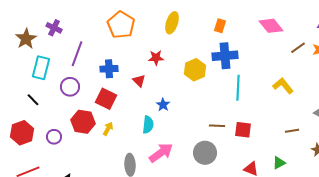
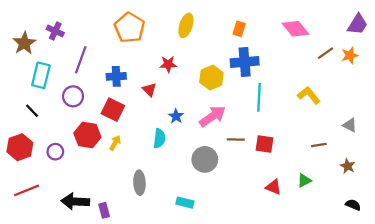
pink arrow: (161, 153) -> (213, 116), moved
gray circle: (205, 153) -> (205, 159), moved

